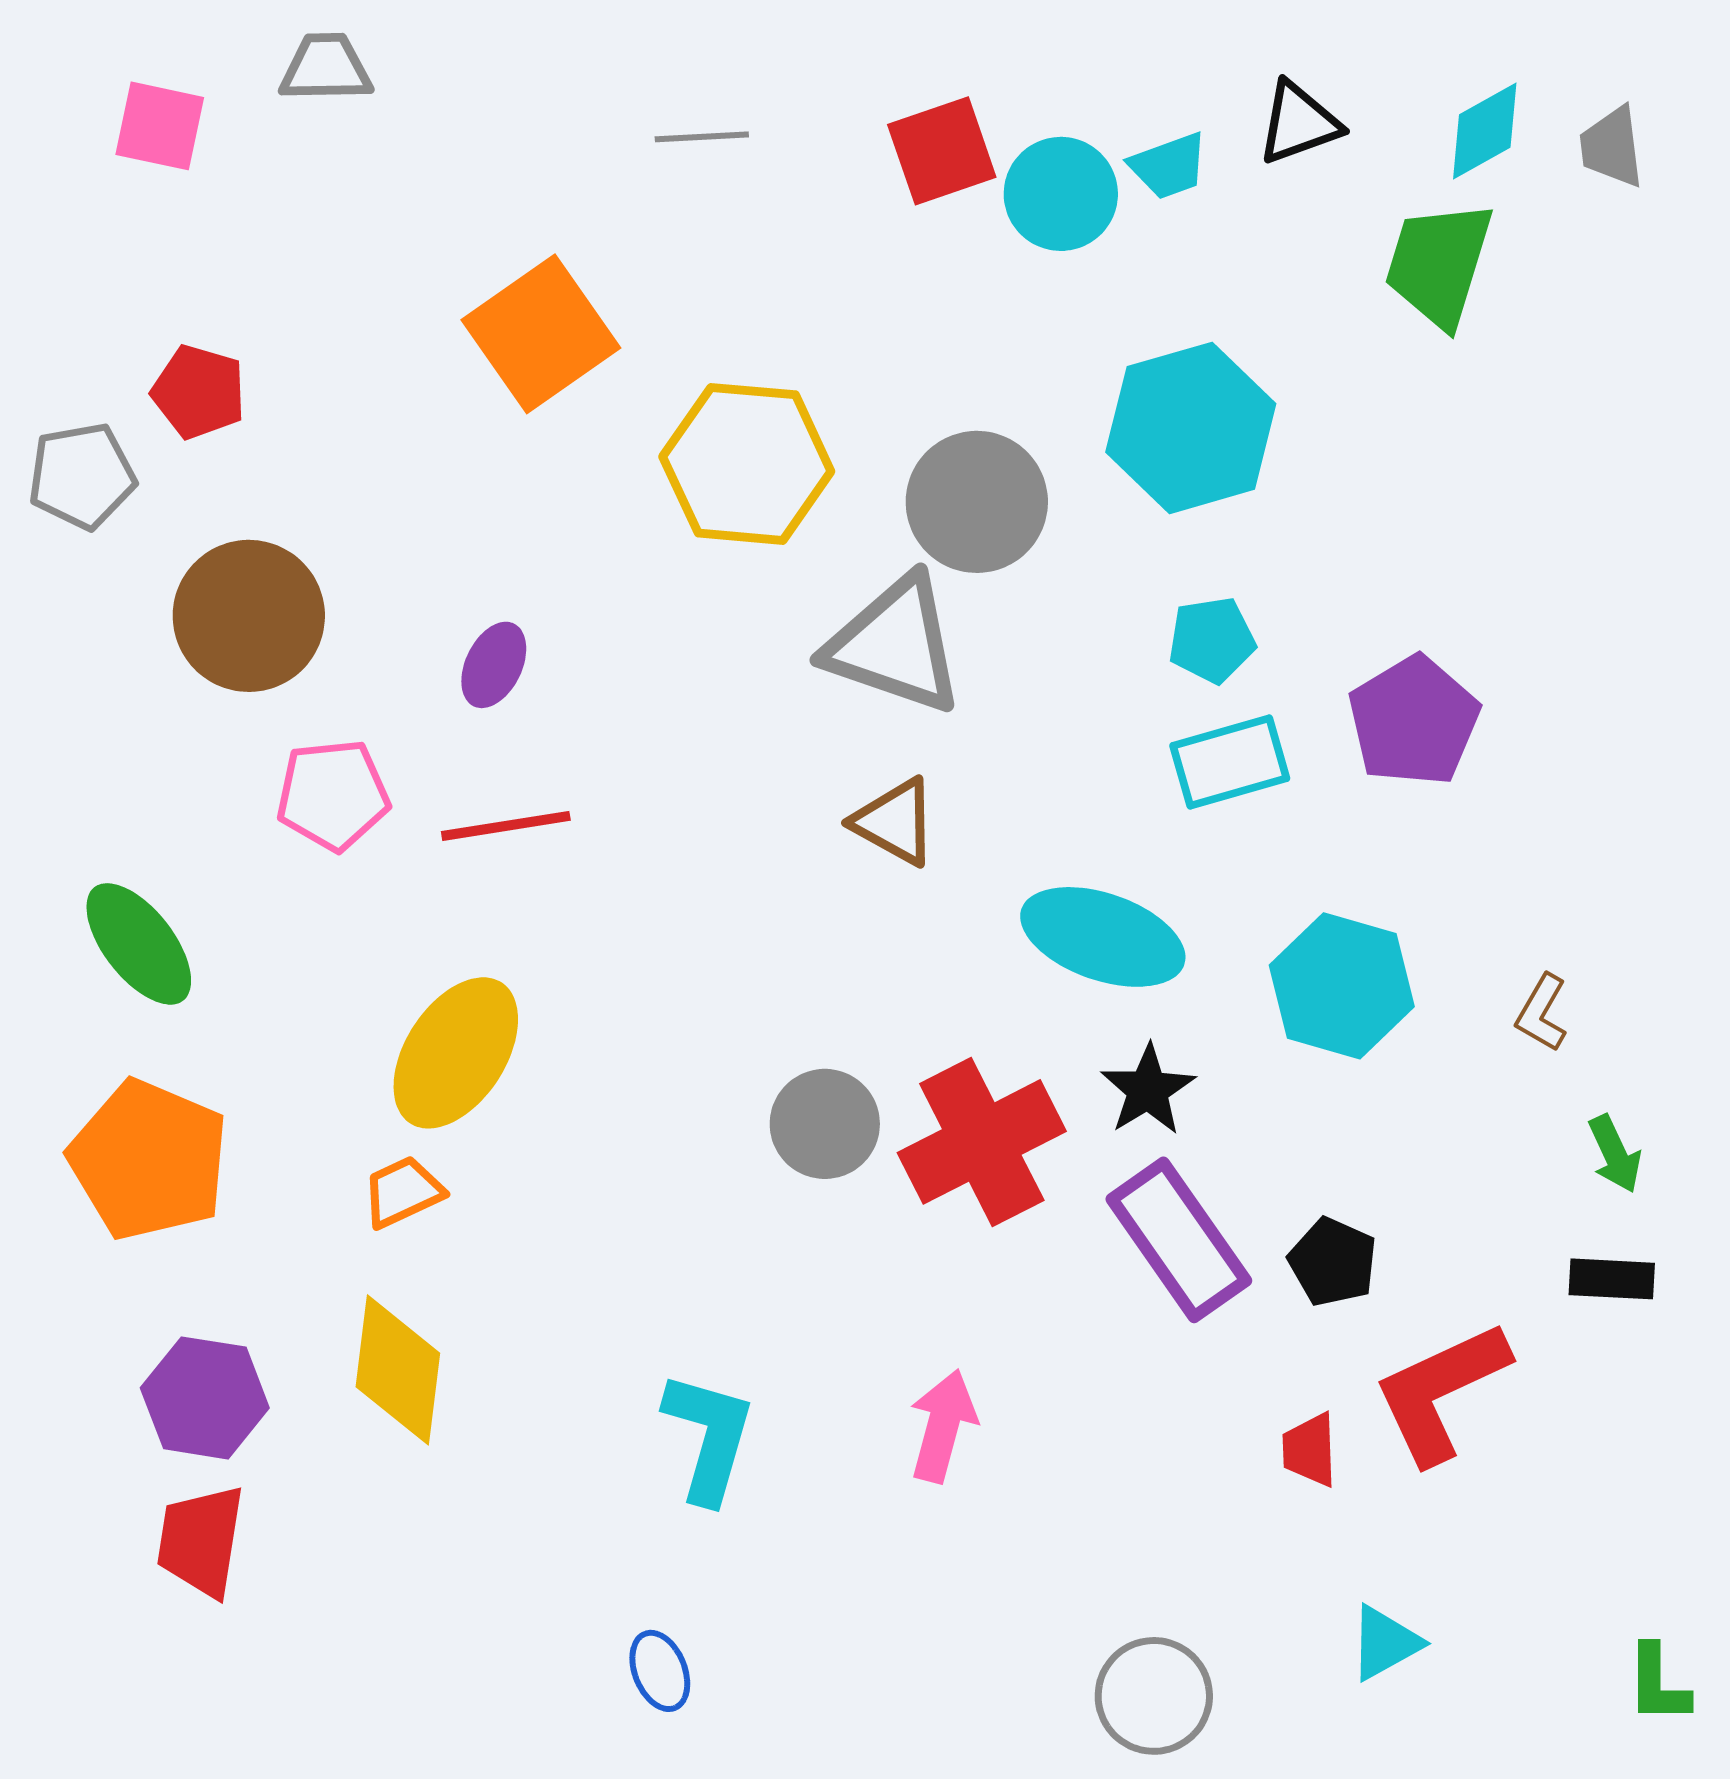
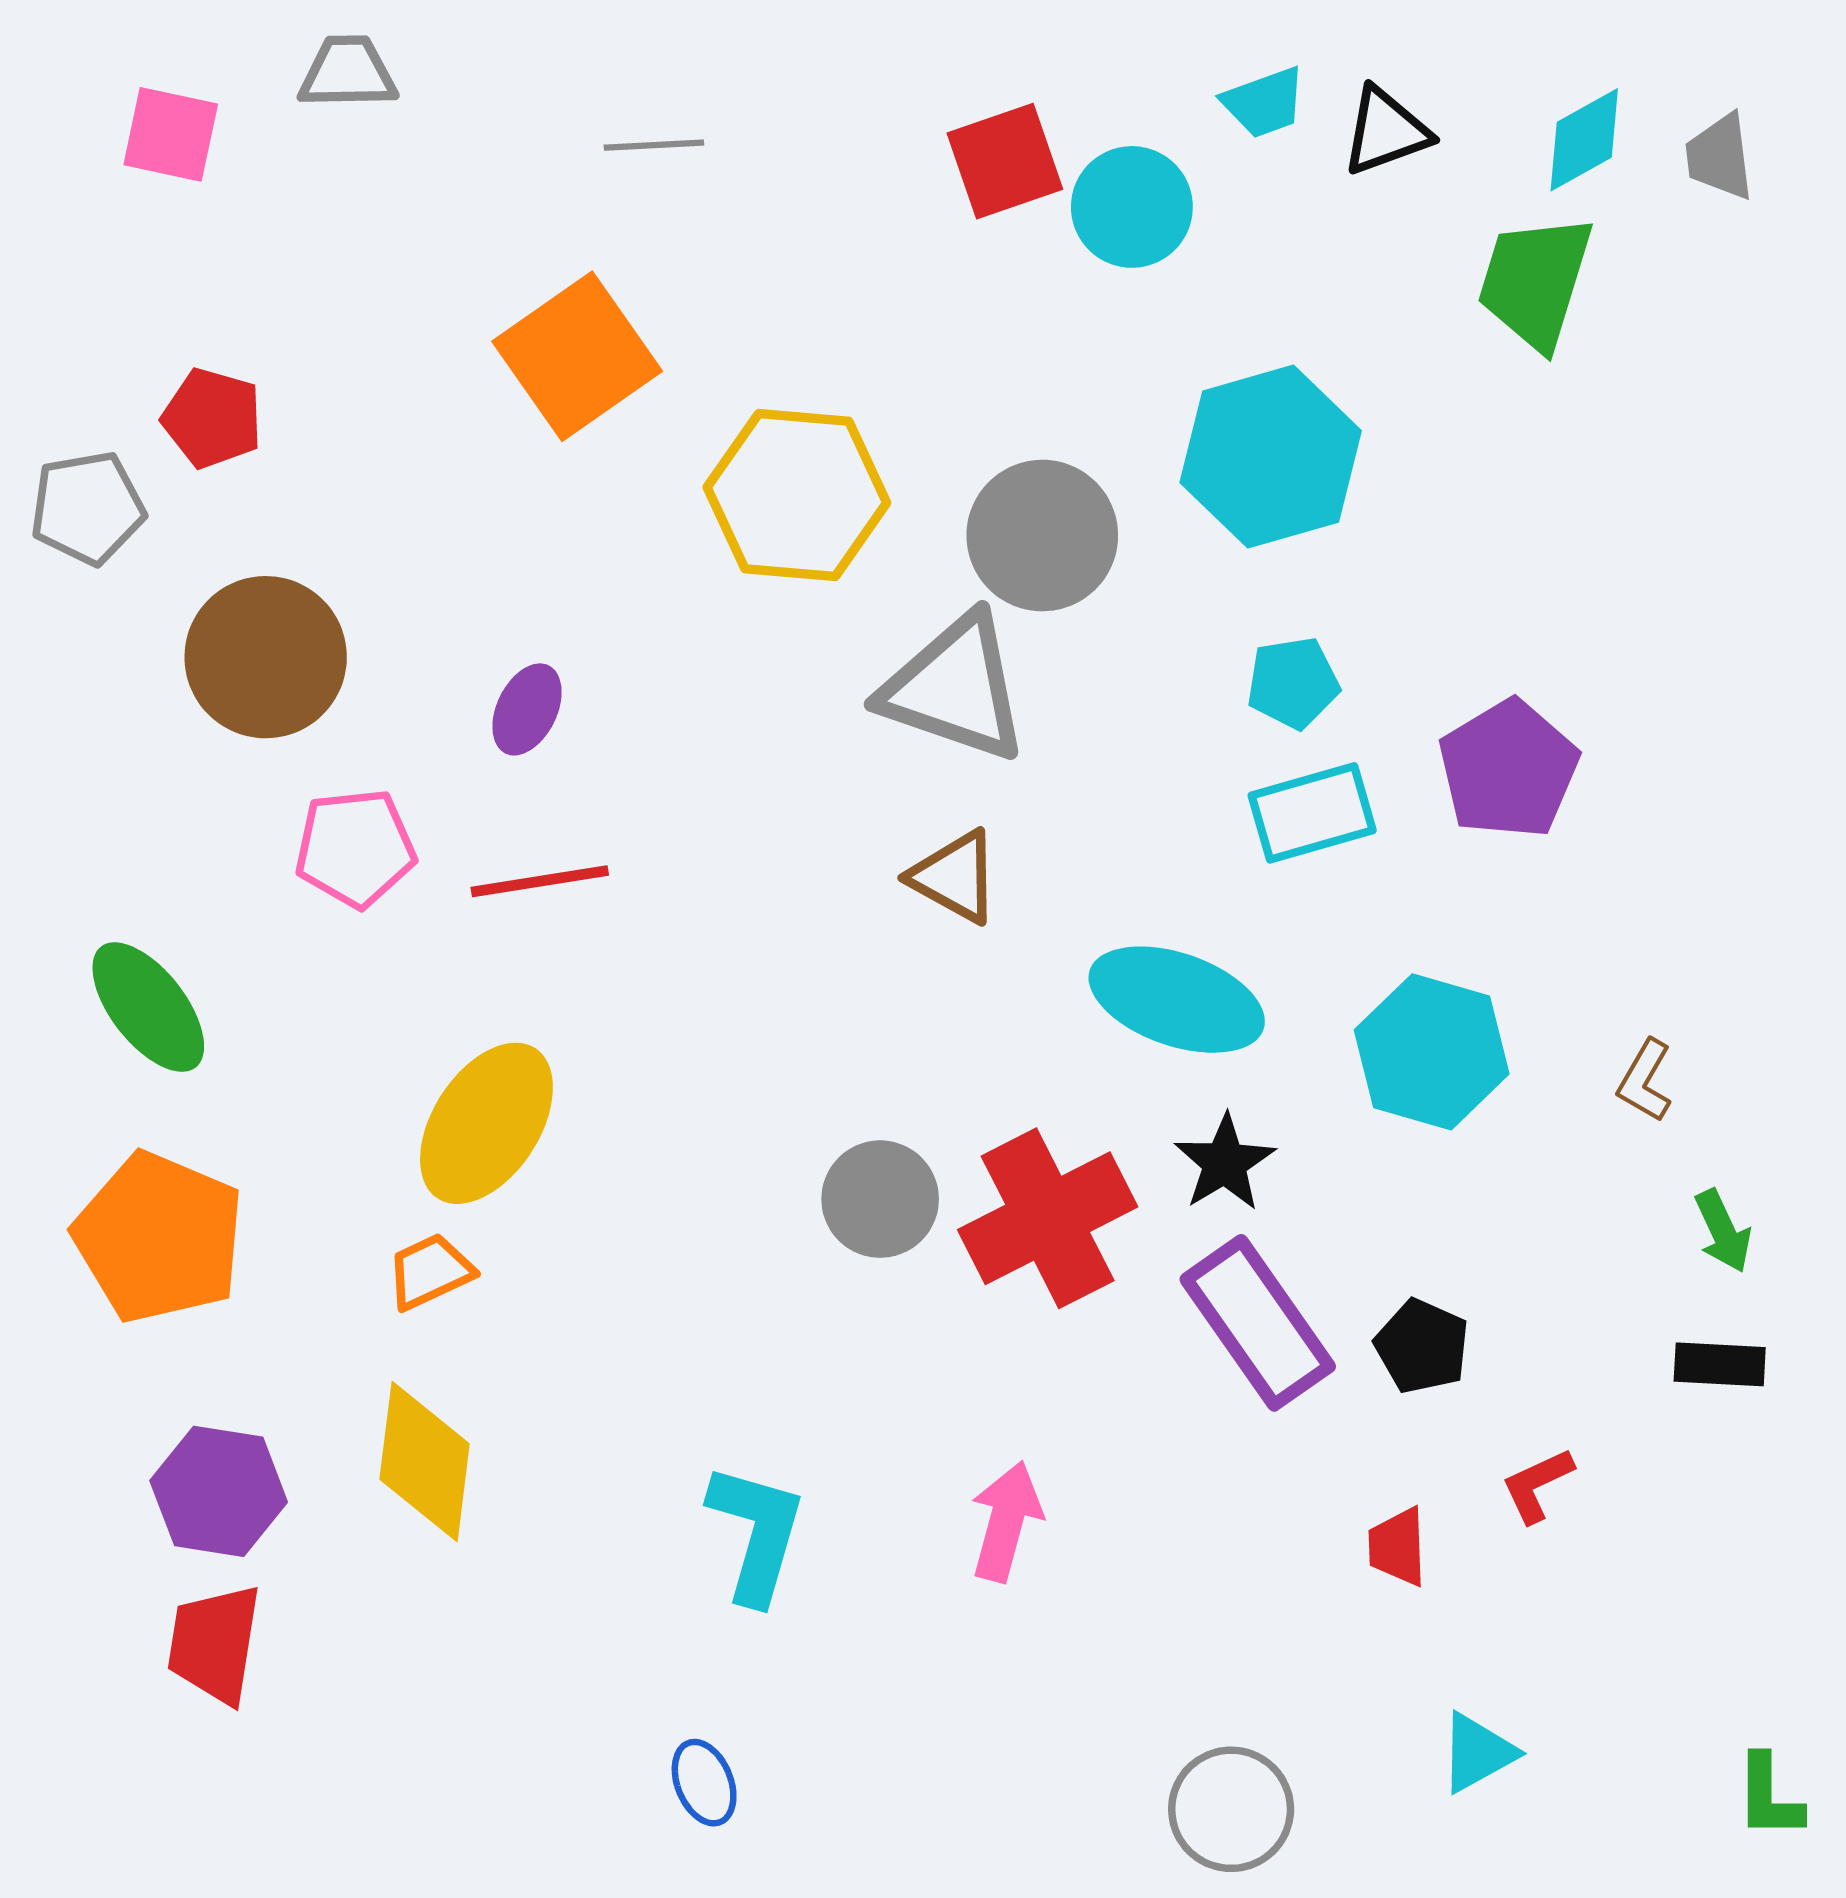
gray line: (702, 137) -> (654, 145), moved
cyan trapezoid: (1169, 166) -> (1264, 102), moved
red L-shape: (1441, 1392) -> (1537, 1485), size x0.5

